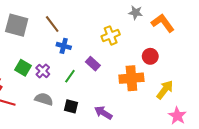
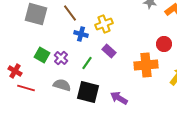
yellow cross: (111, 35) -> (104, 24), moved
black square: (71, 106) -> (88, 92), size x1.6

